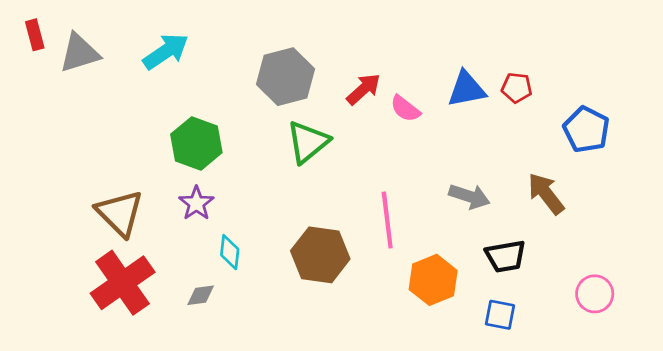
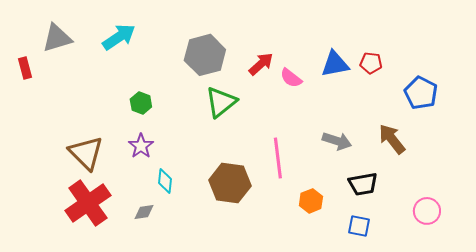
red rectangle: (35, 35) -> (25, 68), moved
green hexagon: (196, 143) -> (141, 103), size x0.6
orange hexagon: (433, 280) -> (311, 201), size x0.7

